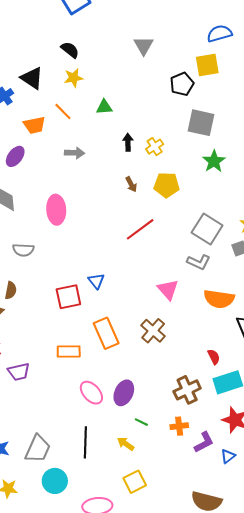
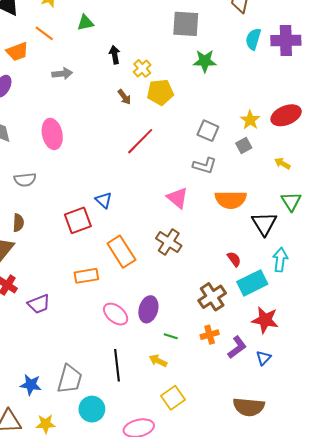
yellow cross: (155, 147) -> (142, 68), moved
green star: (214, 161) -> (205, 61), turned -30
gray square: (207, 229) -> (208, 131), size x0.7

